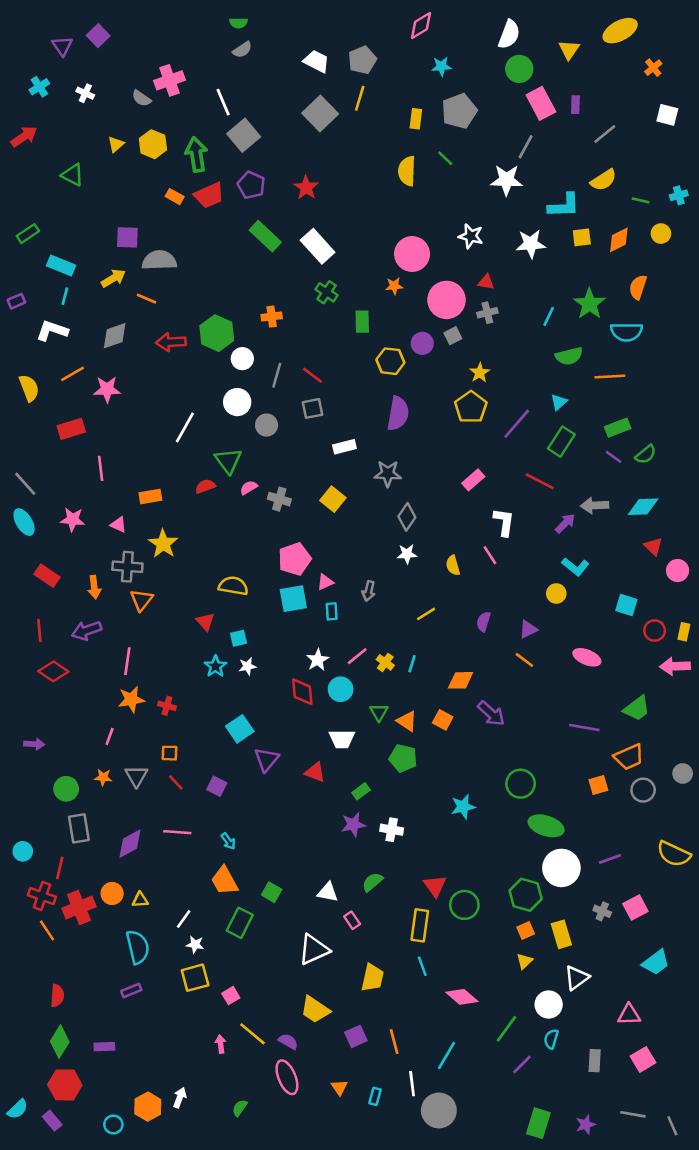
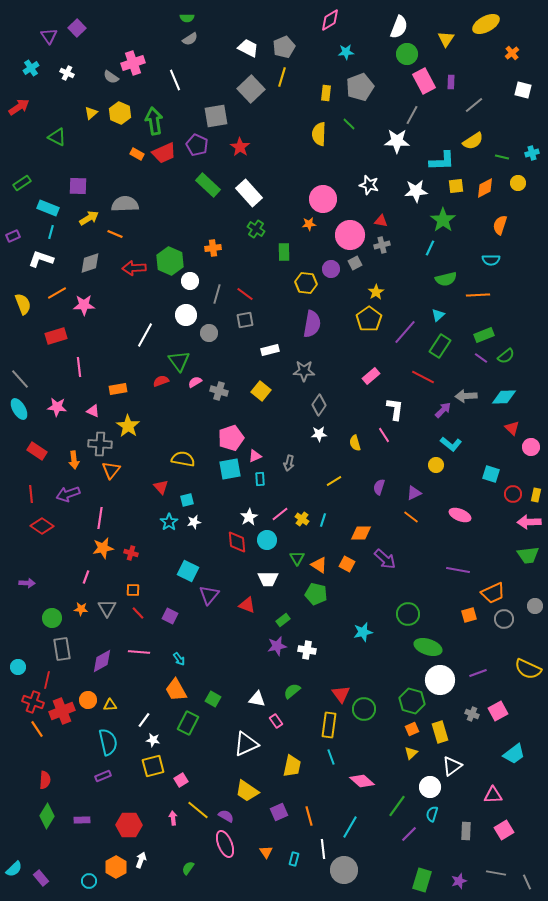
gray square: (244, 135) -> (216, 116), moved, turned 30
purple square: (127, 237) -> (78, 186), moved
green star: (589, 304) -> (443, 220), moved
cyan semicircle: (626, 332) -> (491, 260), size x0.7
green trapezoid: (637, 708) -> (528, 555), moved, turned 30
cyan square: (240, 729) -> (188, 571), turned -30
red hexagon: (65, 1085) -> (129, 825), moved

